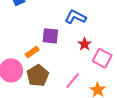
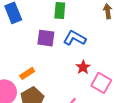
purple square: (50, 36) -> (46, 38), moved

